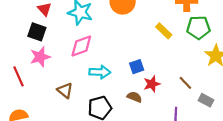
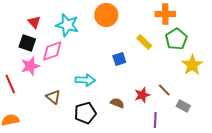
green pentagon: (198, 28) -> (176, 39), turned -30
pink diamond: (81, 46) -> (52, 51), moved
blue square: (137, 67) -> (119, 59), moved
red star: (152, 84) -> (142, 95), moved

